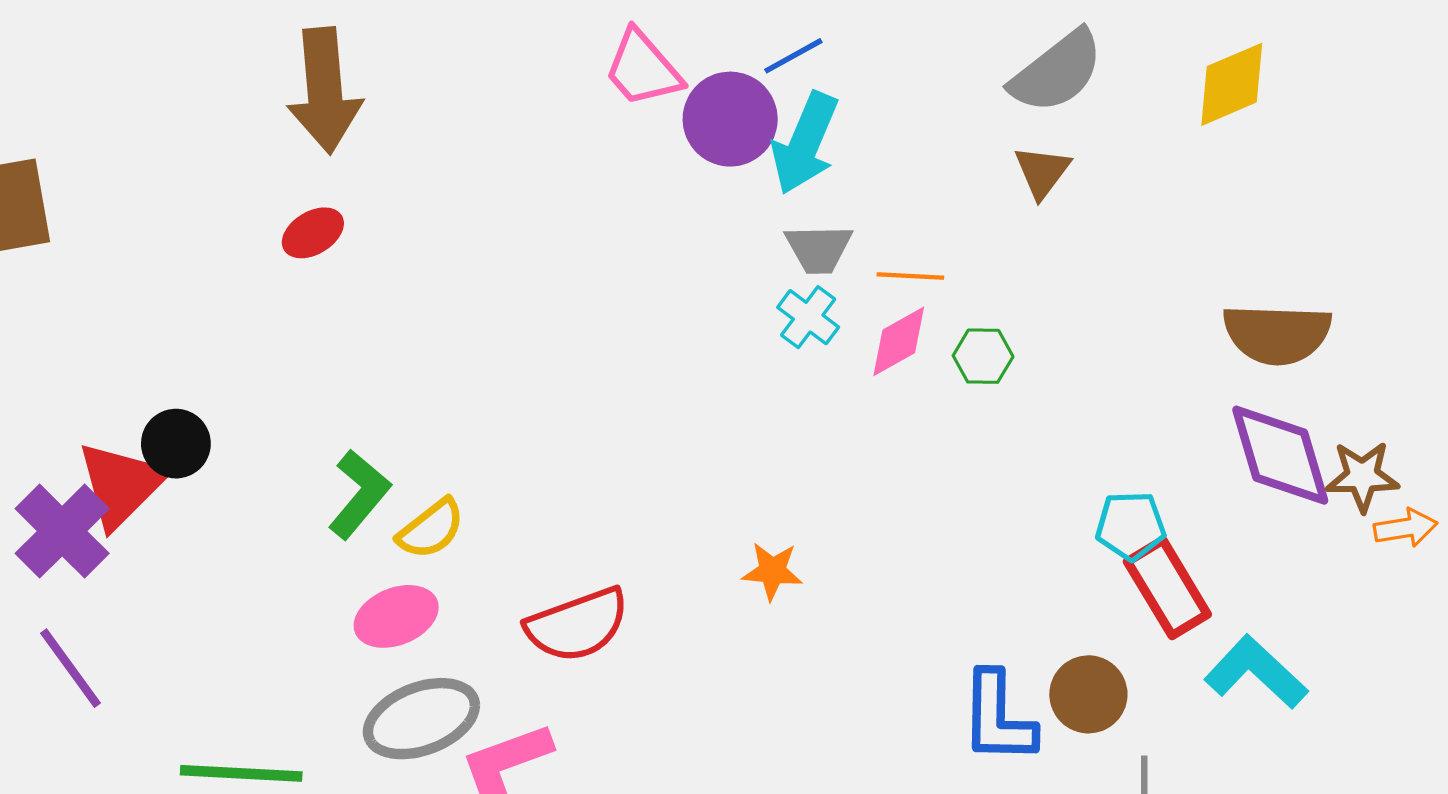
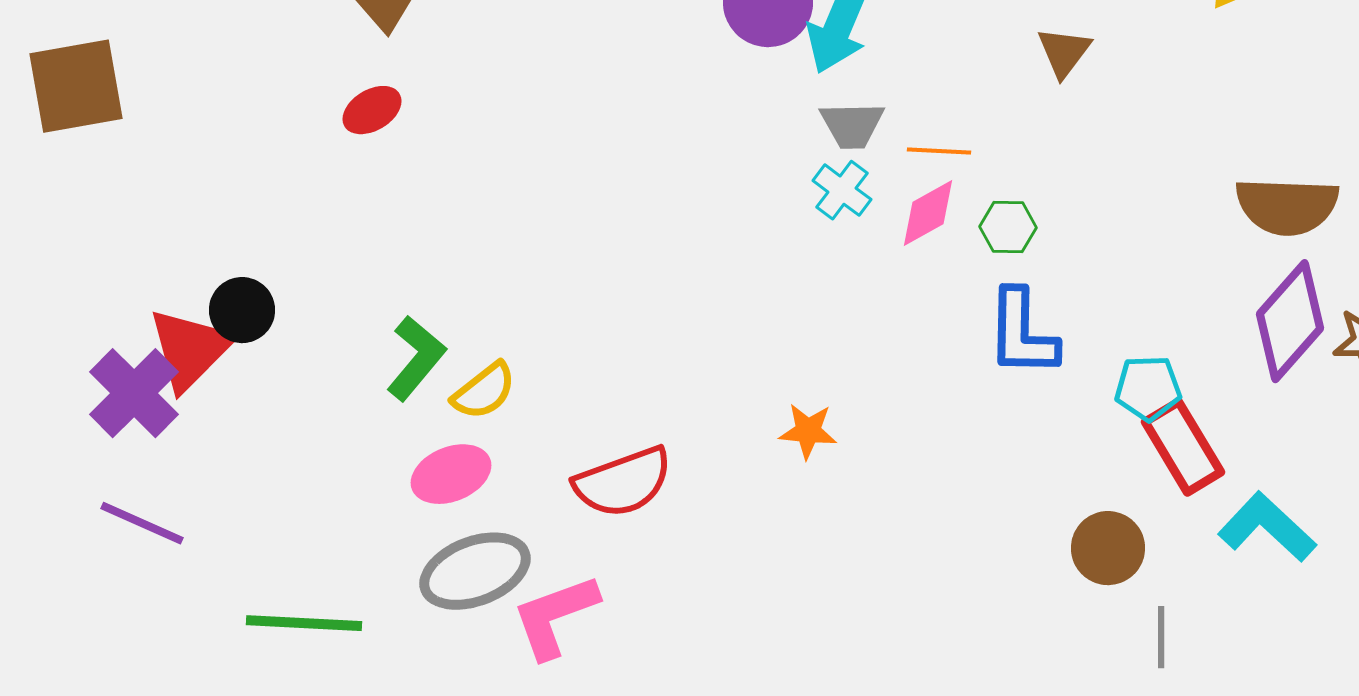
purple diamond: (1280, 455) -> (1290, 321), turned 58
purple line: (71, 668) -> (142, 523), turned -30
blue L-shape: (998, 718) -> (1022, 333), moved

